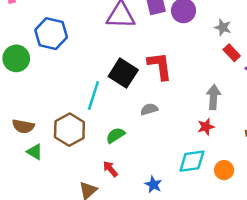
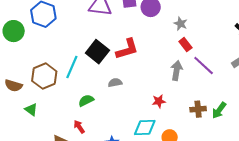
red L-shape: (160, 66) -> (127, 49), turned 75
gray arrow: (213, 97) -> (177, 71), moved
brown hexagon: (69, 130) -> (44, 76), moved
green triangle: (35, 152) -> (31, 109), moved

